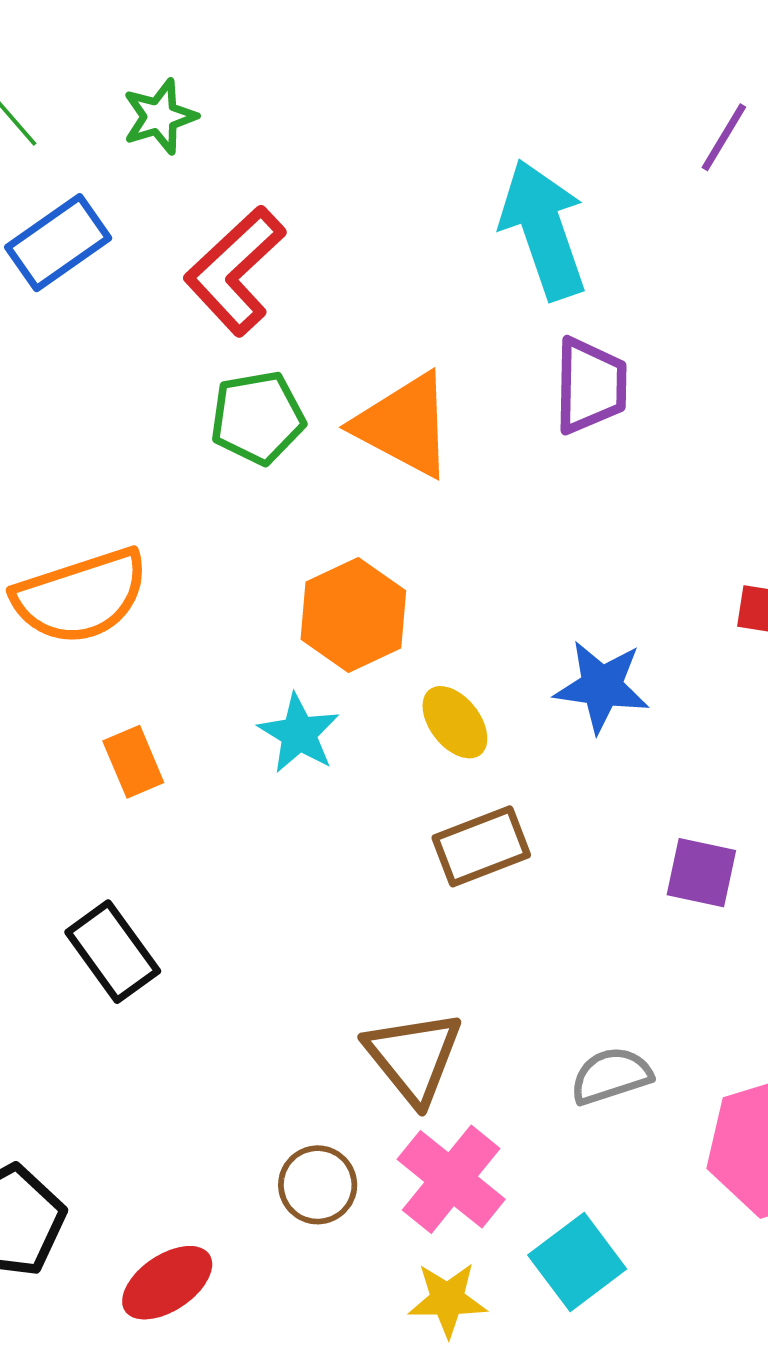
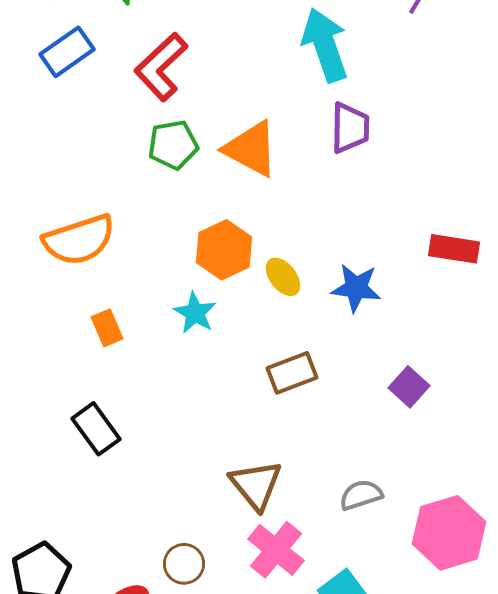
yellow ellipse: (455, 722) -> (283, 277), moved
purple square: (701, 873) -> (409, 387), turned 30
brown circle: (318, 1185) -> (184, 564), moved

